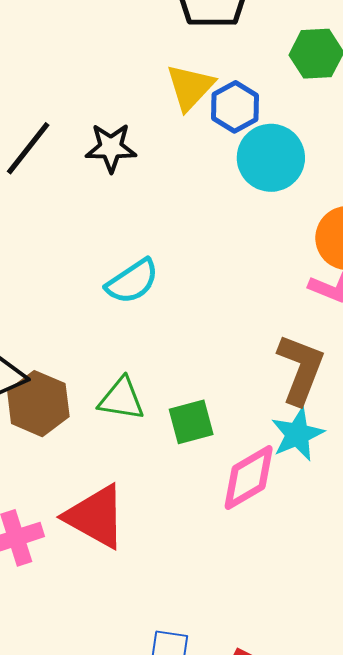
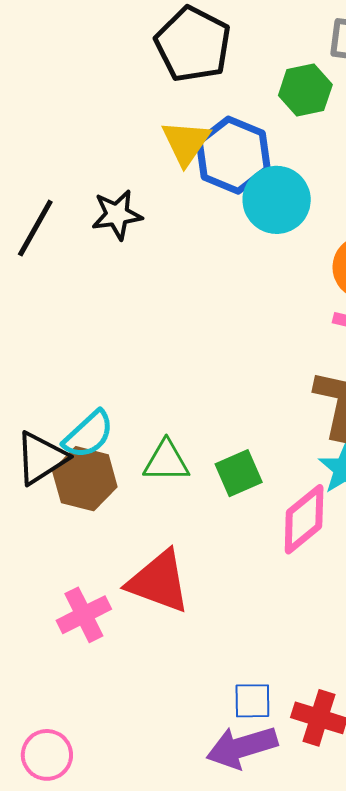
blue hexagon: (235, 107) -> (233, 155), size x1.5
cyan semicircle: (132, 281) -> (88, 435), moved

